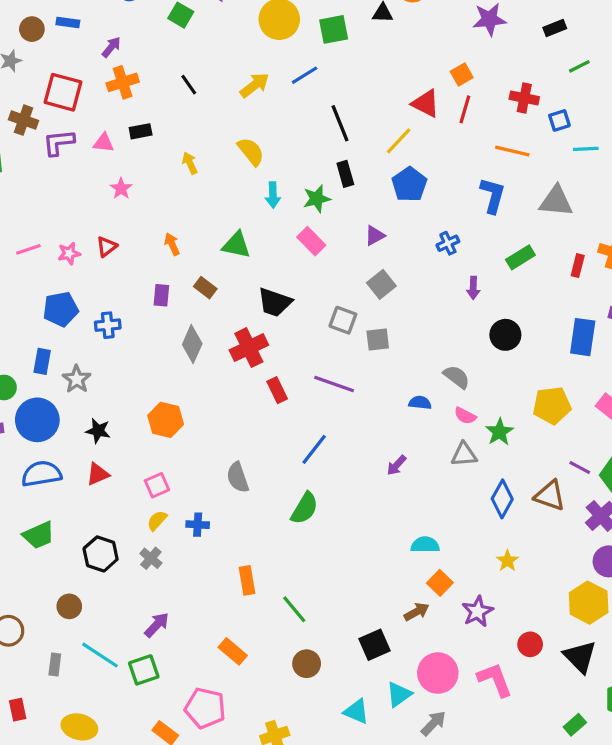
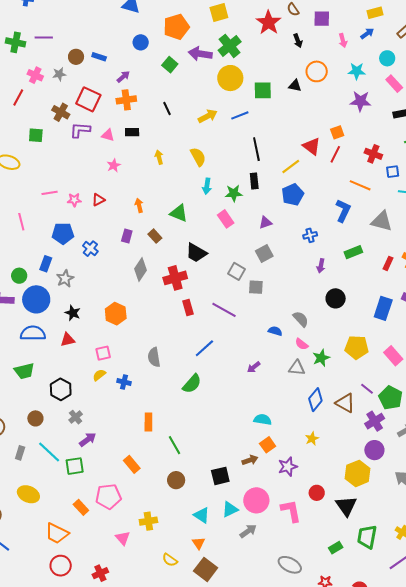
blue cross: (108, 325) -> (90, 249), turned 35
gray cross: (151, 558) -> (76, 417), moved
pink pentagon: (205, 708) -> (108, 496), turned -30

